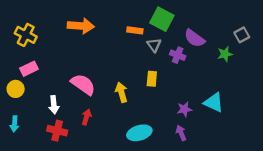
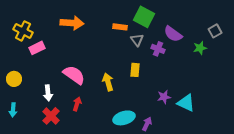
pink rectangle: (29, 69) -> (37, 48), moved
cyan triangle: (214, 102) -> (186, 103), moved
red cross: (57, 131) -> (51, 116), turned 30
purple arrow: (181, 133) -> (147, 124), moved, turned 48

